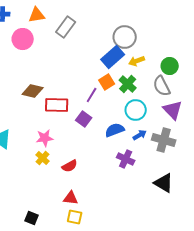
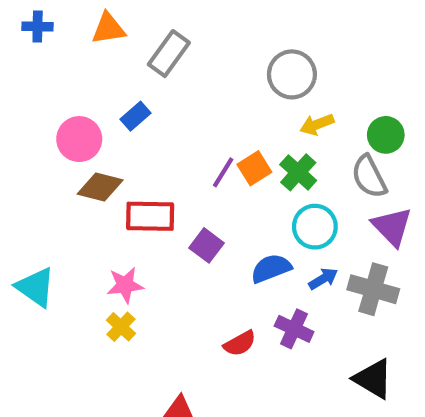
pink circle: (23, 39) -> (79, 139), moved
blue rectangle: (113, 57) -> (136, 116), moved, size x0.6
purple line: (92, 95) -> (223, 172), moved
red semicircle: (70, 166) -> (240, 343), moved

